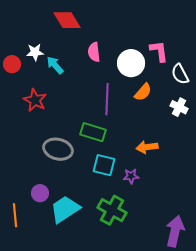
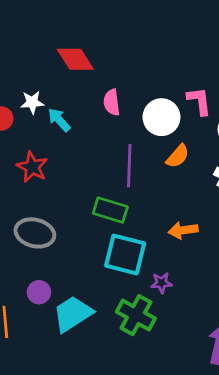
gray ellipse: (58, 149) -> (35, 233), moved
cyan square: (104, 165) -> (125, 255), size x1.4
purple star: (131, 176) -> (161, 283), moved

